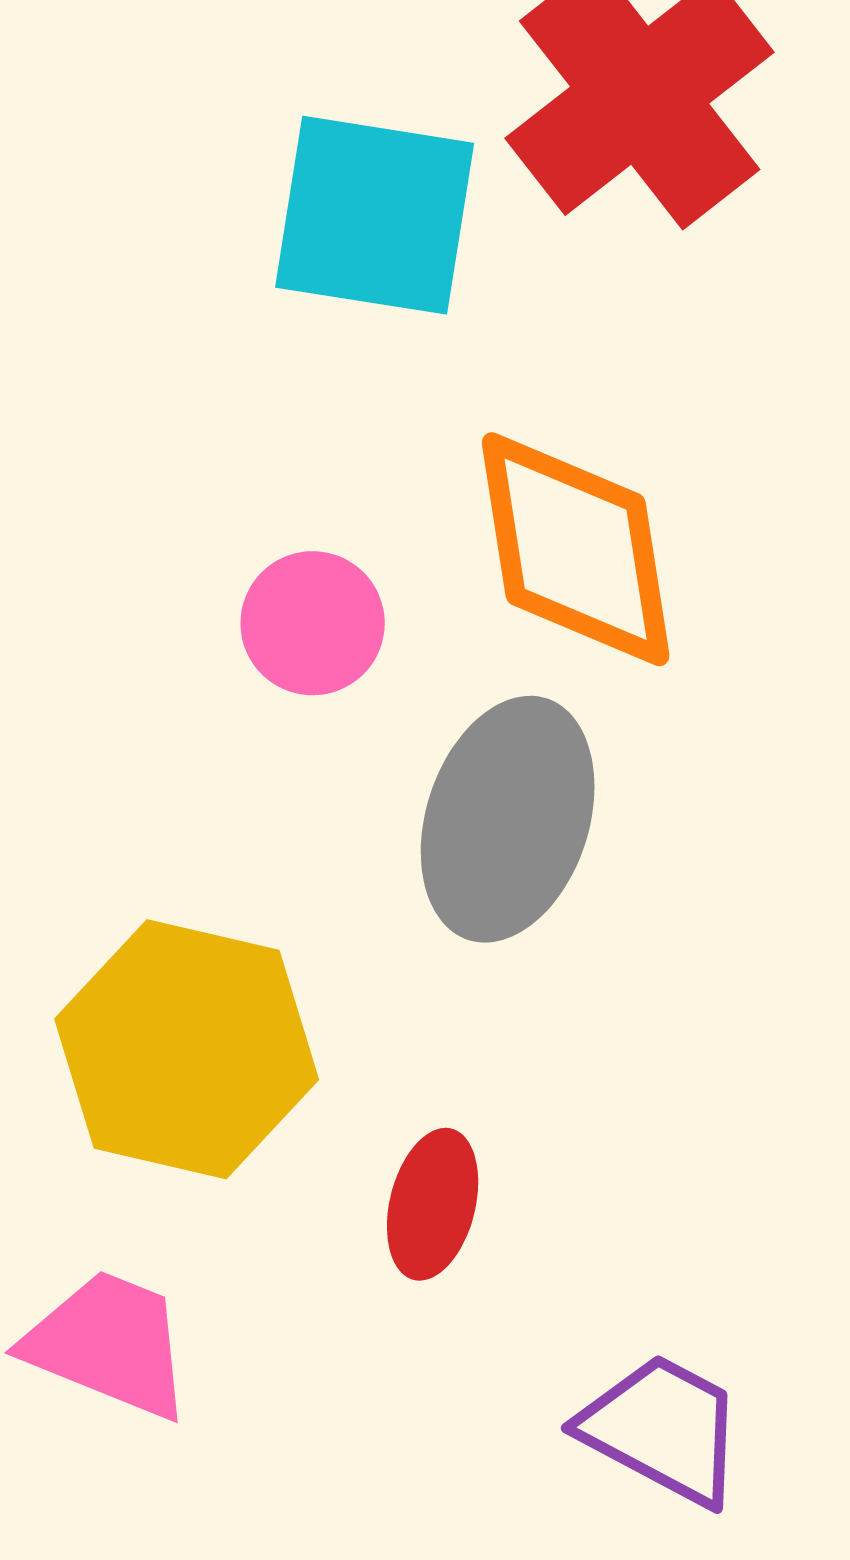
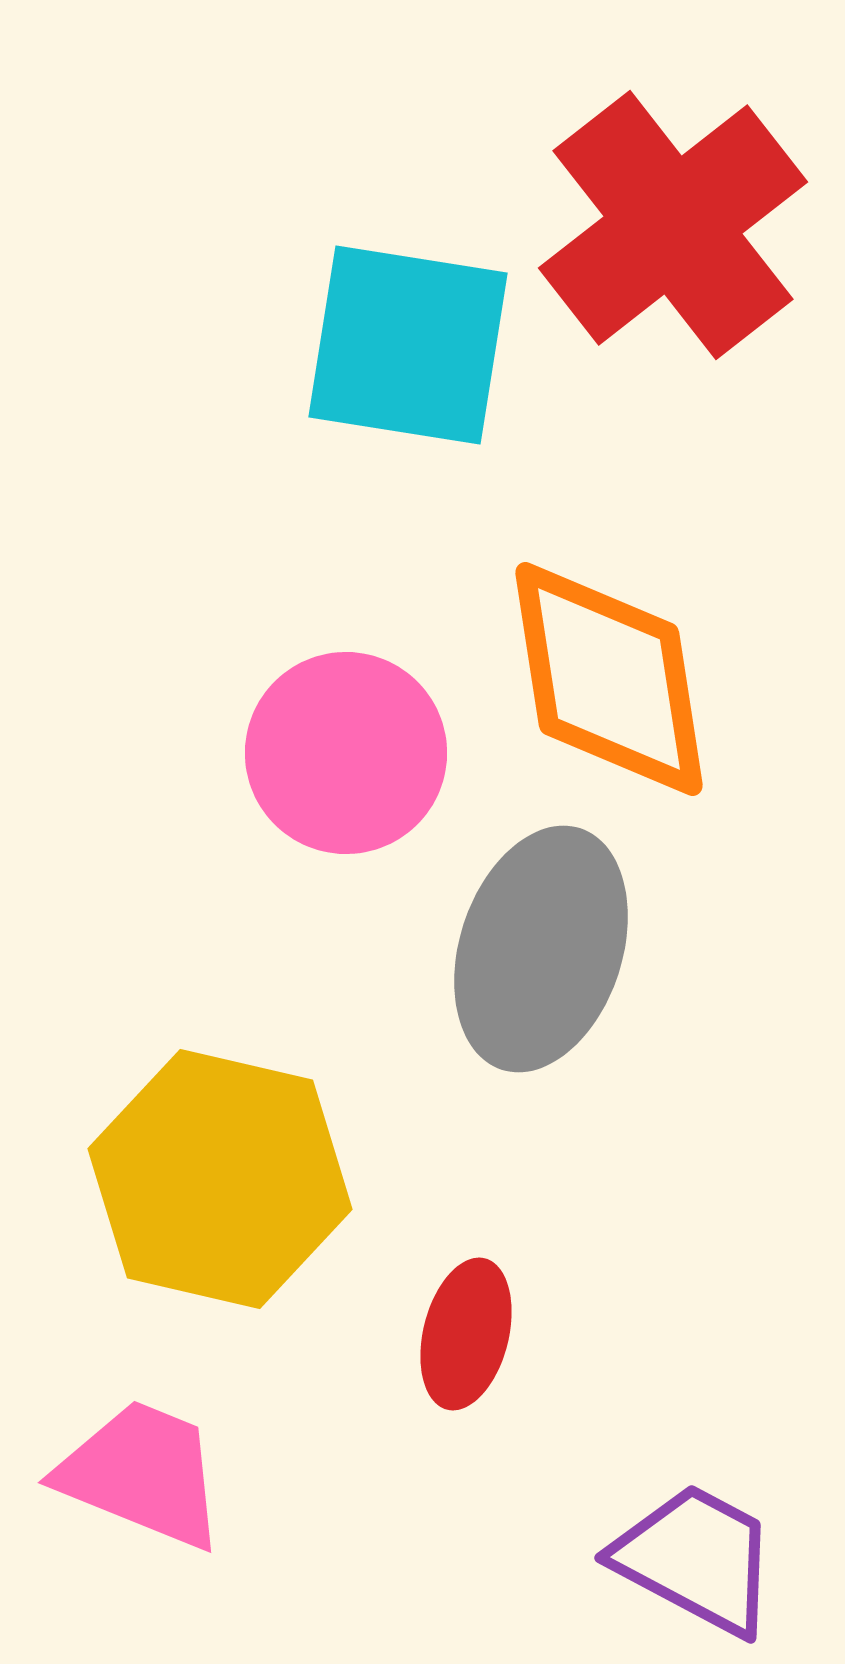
pink circle: (313, 623) -> (346, 753), size x1.4

